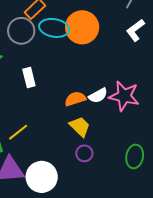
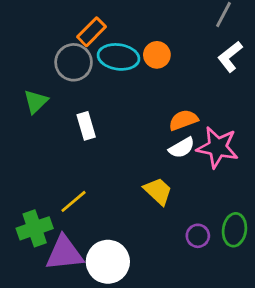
orange circle: (82, 27) -> (157, 55), size x0.6
orange semicircle: (75, 99) -> (183, 120), moved
purple circle: (84, 153) -> (198, 236), moved

